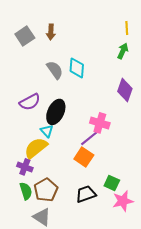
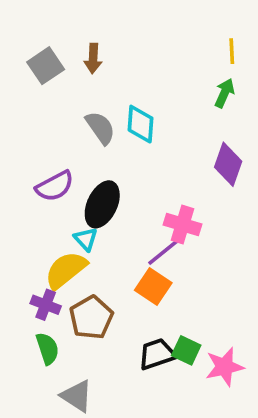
green square: (112, 183) -> (186, 350), moved
brown pentagon: (46, 190) -> (91, 318), moved

